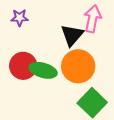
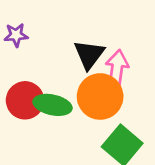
pink arrow: (93, 19) -> (117, 69), moved

